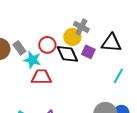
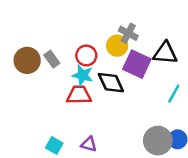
purple square: (88, 52) -> (137, 64), size x1.6
black diamond: (67, 54) -> (111, 83), moved
cyan star: (32, 60) -> (83, 75), moved

